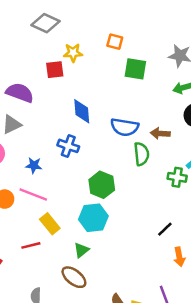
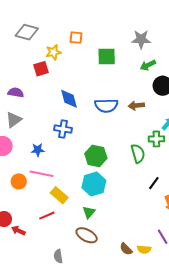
orange square: (115, 42) -> (76, 38), moved
purple semicircle: (20, 93) -> (16, 93), size x0.7
green semicircle: (141, 154) -> (138, 154), moved

